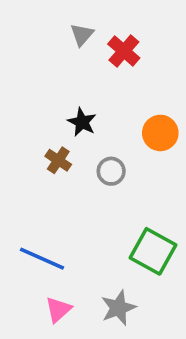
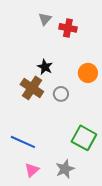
red cross: (124, 51) -> (68, 28), turned -30
brown cross: (58, 160) -> (32, 88), size x1.6

